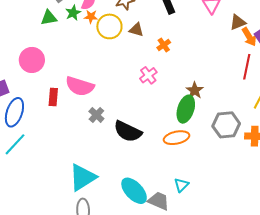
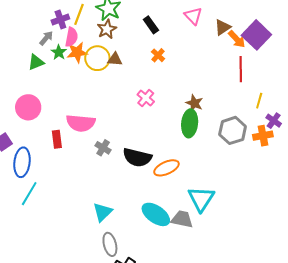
orange star: (91, 17) -> (77, 52), size x1.5
brown triangle: (136, 30) -> (115, 59), moved
orange cross: (164, 45) -> (158, 55), moved
orange ellipse: (177, 138) -> (166, 168), moved
cyan triangle: (83, 177) -> (103, 212), size x0.7
cyan triangle: (181, 185) -> (201, 199), size x1.8

